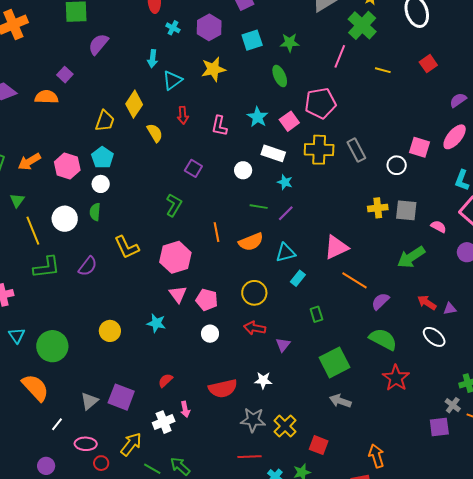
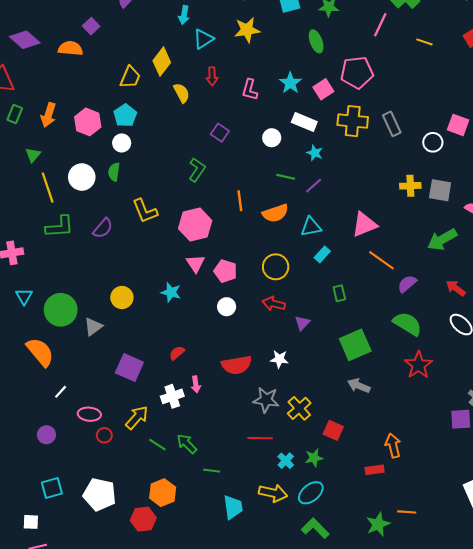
orange arrow: (29, 162) -> (48, 115), turned -45
gray triangle: (89, 401) -> (93, 327), moved

